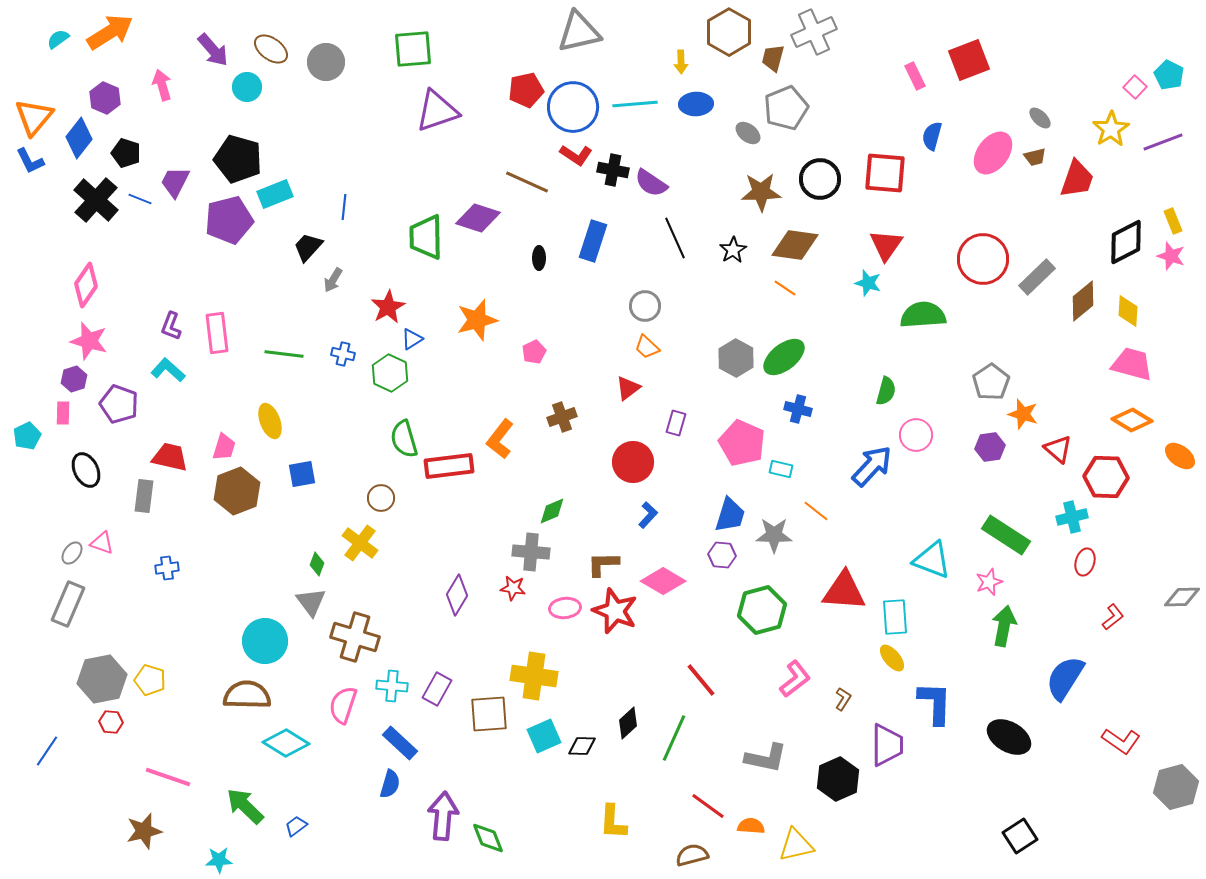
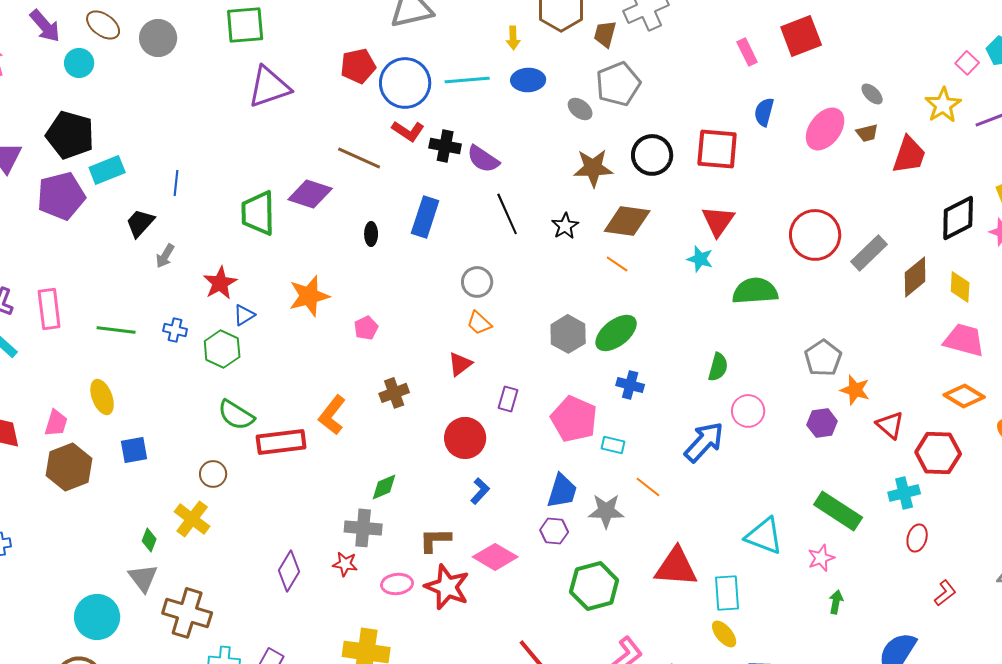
green semicircle: (404, 439) -> (236, 415), turned -42
green arrow: (1004, 626) -> (836, 602), size x0.6

